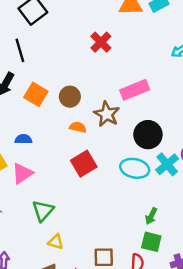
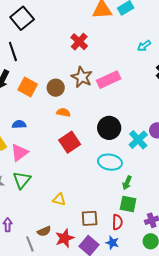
brown star: (107, 114) -> (82, 77), moved
black circle: (148, 135) -> (109, 128), moved
cyan ellipse: (135, 168) -> (110, 162), moved
green triangle: (43, 211) -> (22, 180), moved
yellow triangle: (56, 242) -> (59, 199), moved

